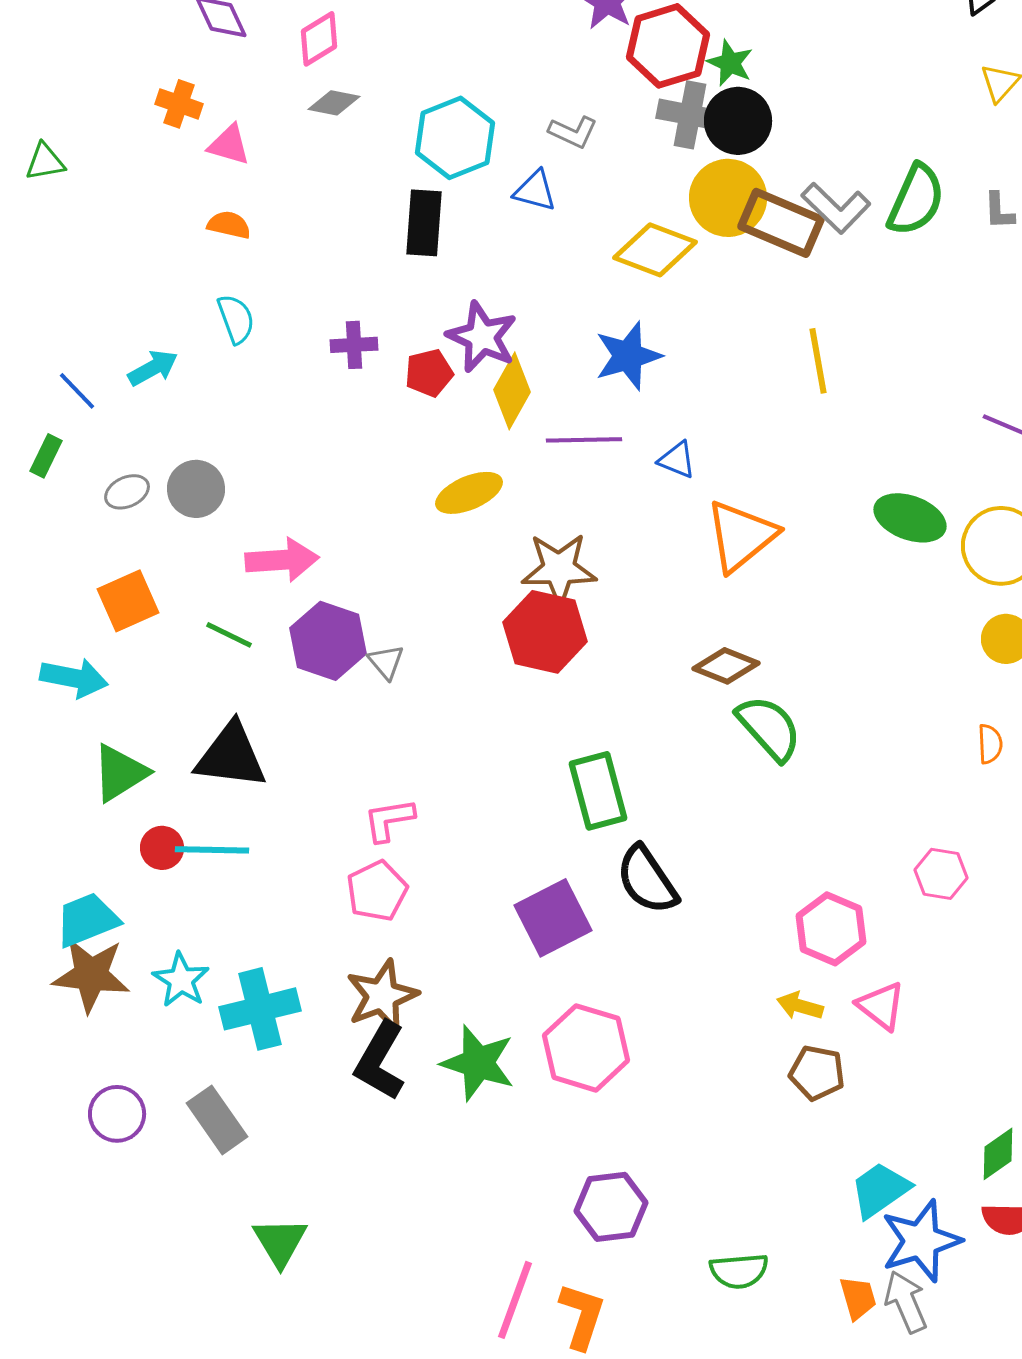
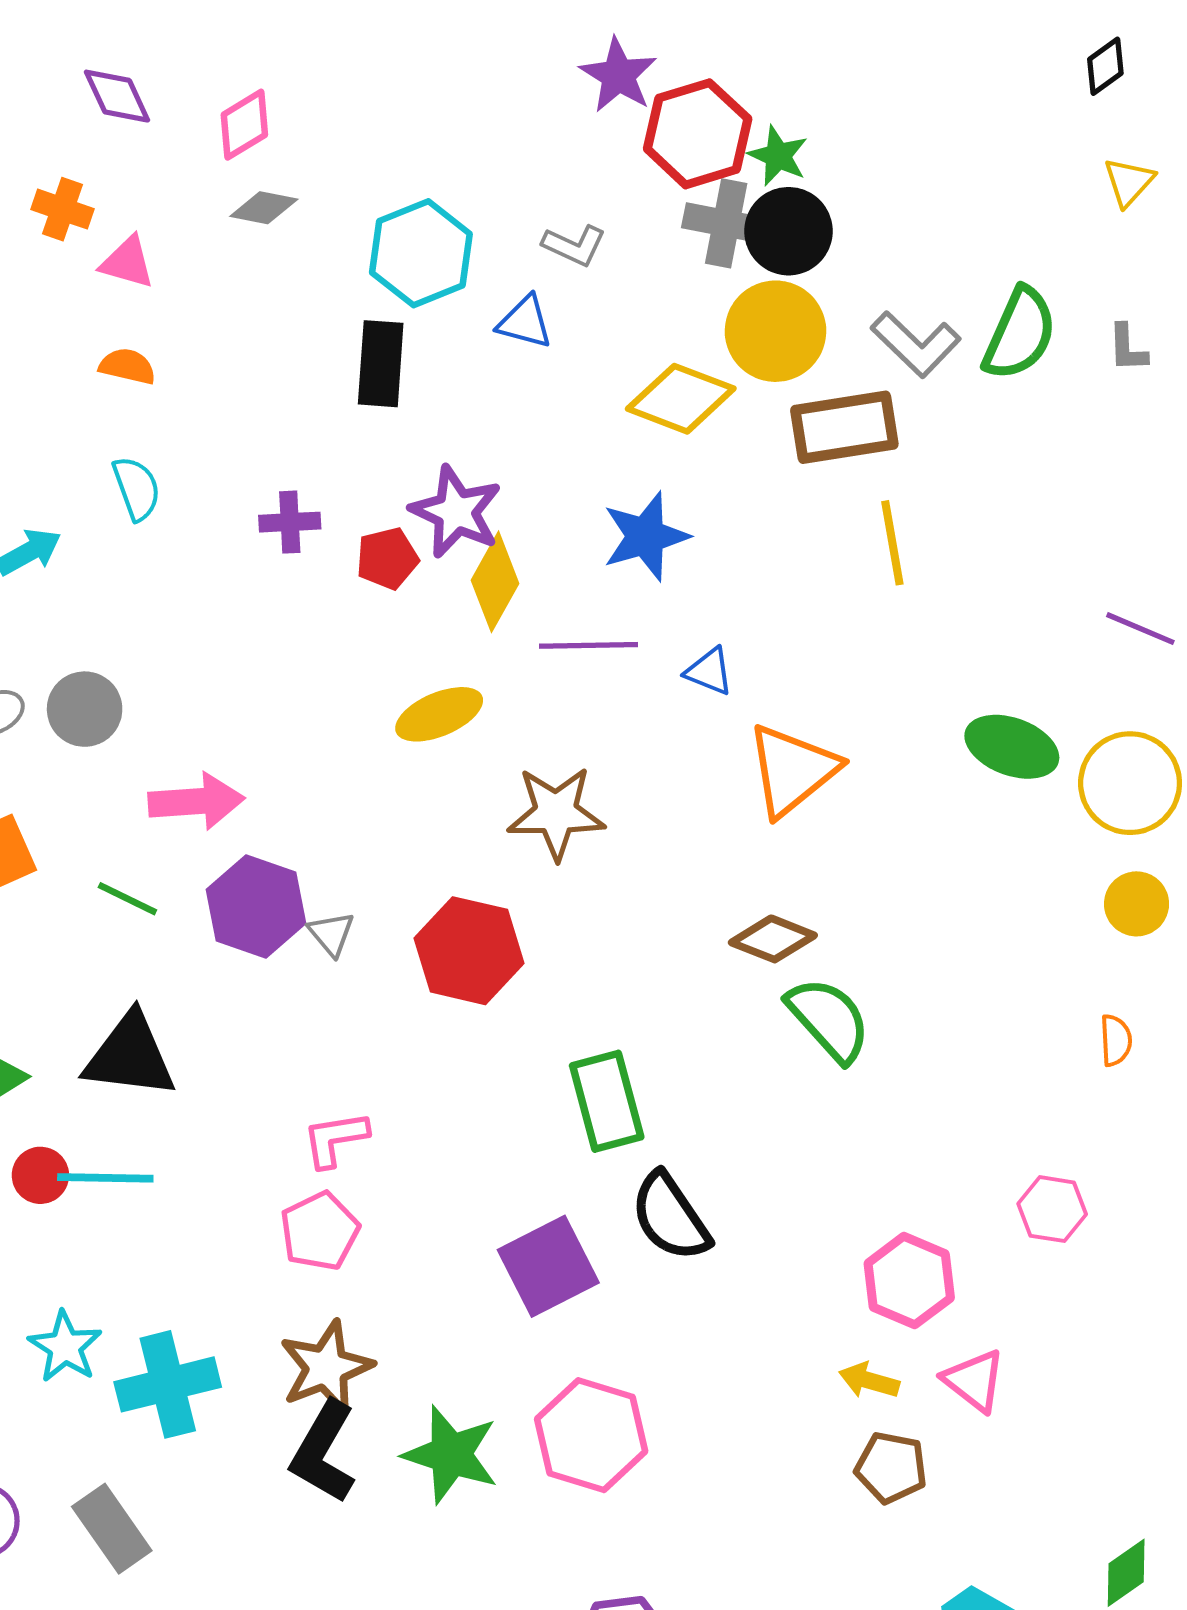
brown rectangle: (781, 223) -> (844, 427), moved, turned -32
red hexagon: (545, 632) -> (469, 951), moved

